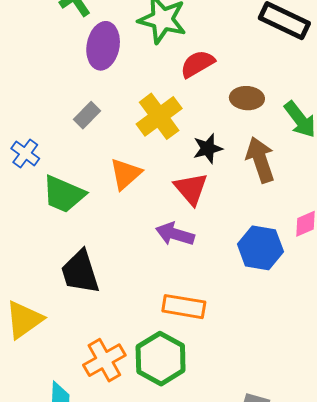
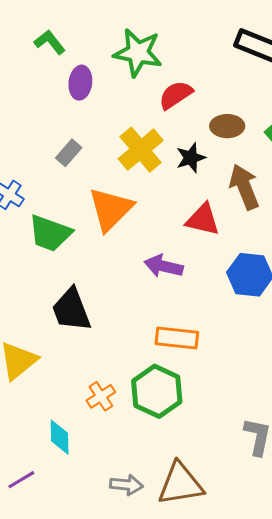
purple ellipse: (103, 46) -> (80, 83), size x0.7
black star: (208, 148) -> (191, 158), moved
orange triangle: (126, 174) -> (111, 209), size x1.4
red triangle: (191, 189) -> (203, 219), moved, turned -33
orange cross: (104, 360) -> (101, 396), size x0.7

